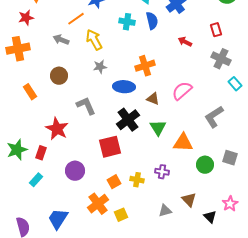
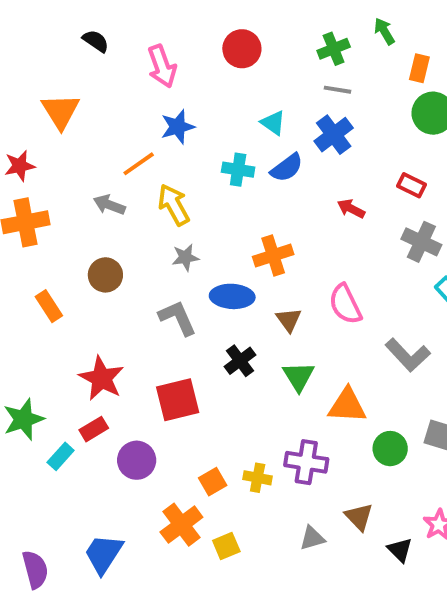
red star: (26, 18) -> (20, 166), moved
blue semicircle: (152, 21) -> (287, 168), turned 66
red rectangle: (216, 30) -> (412, 185), turned -48
pink semicircle: (182, 91) -> (345, 304), turned -75
brown triangle: (153, 99) -> (289, 320), turned 32
gray L-shape: (86, 106) -> (178, 318), moved
gray L-shape: (214, 117) -> (408, 355), turned -100
black cross: (128, 120) -> (240, 361), size x0.7
red square: (110, 147) -> (178, 400), moved
red rectangle: (41, 153) -> (94, 429), moved, turned 40
purple cross: (162, 172) -> (306, 462), size x1.5
cyan rectangle: (36, 180) -> (61, 456), moved

